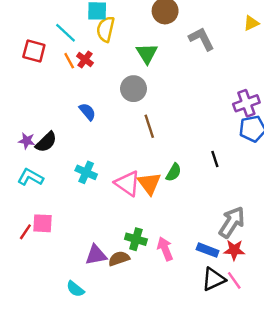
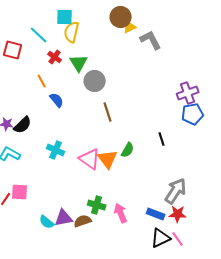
yellow triangle: (251, 23) -> (130, 27), moved
green triangle: (147, 53) -> (79, 63), moved
orange line: (69, 61) -> (42, 81), moved
cyan semicircle: (75, 289) -> (47, 222), moved

